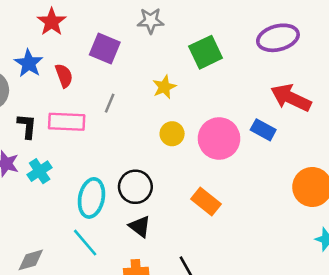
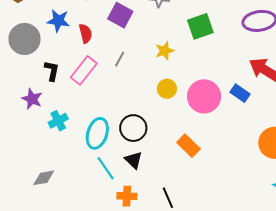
blue star: (29, 63) -> (58, 21), turned -30
pink rectangle: (67, 122) -> (84, 70), turned -60
cyan cross: (40, 171) -> (58, 121), moved
cyan line: (85, 243) -> (106, 168), moved

